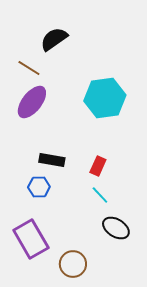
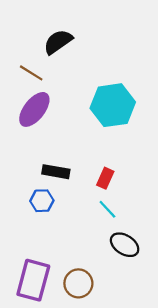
purple rectangle: (31, 239) -> (33, 280), moved, turned 45

